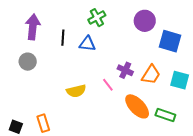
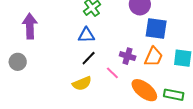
black line: (63, 38) -> (89, 58), moved, turned 49
blue square: (170, 41) -> (156, 29), moved
gray circle: (28, 62) -> (18, 62), moved

